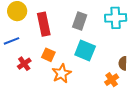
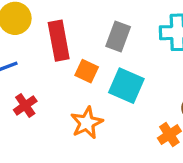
orange square: (48, 55) -> (87, 71), moved

